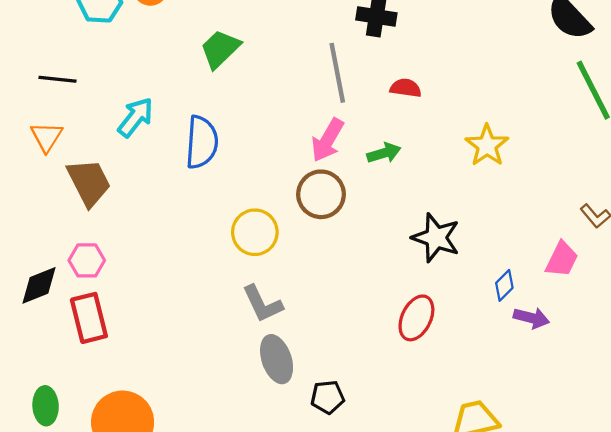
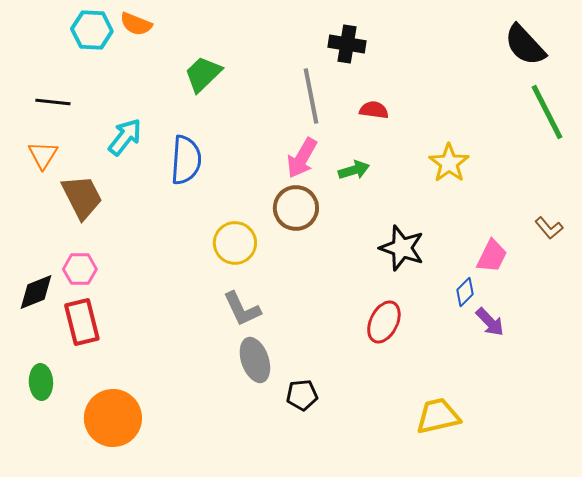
pink trapezoid: (562, 259) -> (492, 256), moved
purple arrow: (531, 318) -> (490, 322), turned 32
green ellipse: (46, 406) -> (41, 382), moved

